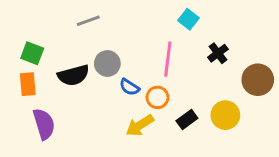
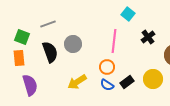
gray line: (88, 21) -> (48, 24), moved
black semicircle: (73, 75) -> (50, 52), turned -95
blue semicircle: (129, 87) -> (107, 85), moved
yellow arrow: (140, 125) -> (77, 82), moved

